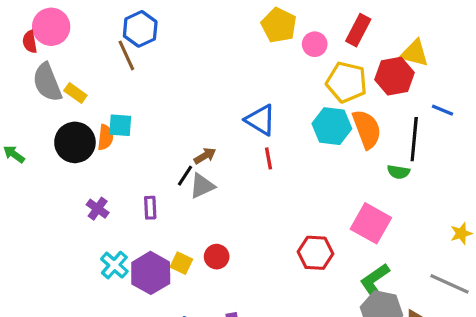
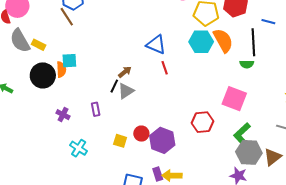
purple hexagon: (151, 273) -> (162, 140), moved

